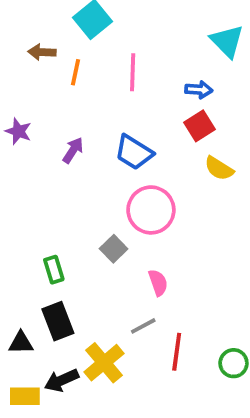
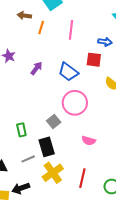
red square: (199, 126) -> (94, 60), moved, turned 35
pink semicircle: (158, 283) -> (89, 141), moved, turned 120
black rectangle: (58, 321) -> (47, 147), moved
gray line: (143, 326) -> (28, 159), moved
yellow cross: (104, 363) -> (53, 173), moved

